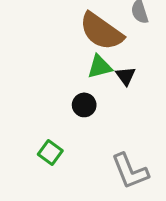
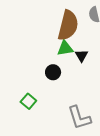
brown semicircle: (101, 31) -> (68, 25), turned -116

